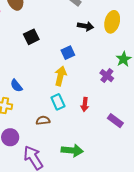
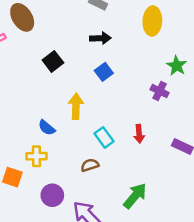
black arrow: (86, 26) -> (100, 38), moved
yellow arrow: (61, 76) -> (76, 106), moved
green arrow: (72, 150) -> (135, 196), turned -45

